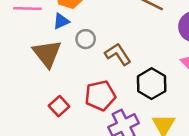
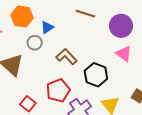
blue triangle: (61, 21) -> (47, 27), moved
gray circle: (86, 39) -> (35, 43), moved

